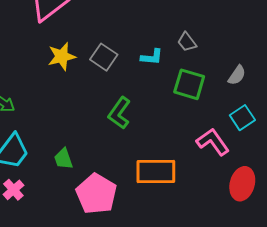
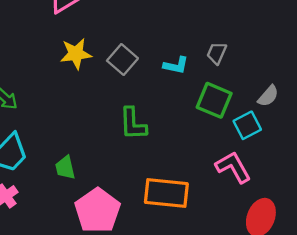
gray trapezoid: (187, 42) -> (217, 53), turned 55
green L-shape: (119, 113) -> (133, 124), turned -44
cyan square: (242, 118) -> (247, 125), moved

